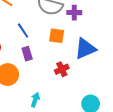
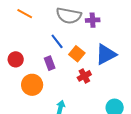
blue line: (23, 31) -> (57, 41), moved
orange square: (57, 36) -> (77, 54), moved, turned 35

